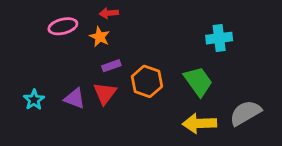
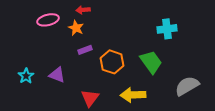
red triangle: (105, 93) -> (90, 98), moved
yellow arrow: (199, 123) -> (133, 95), moved

